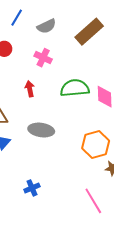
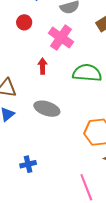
pink cross: (43, 58) -> (61, 38), size x1.4

